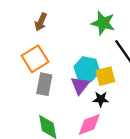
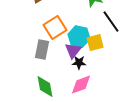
orange square: (35, 59) -> (55, 28), moved
black star: (101, 99) -> (79, 63), moved

